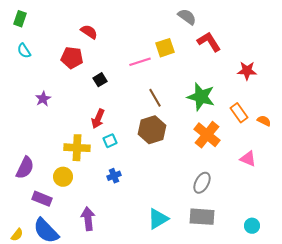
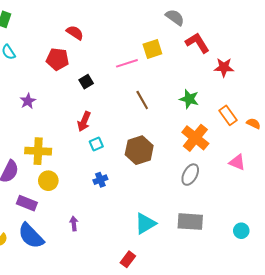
red star: (247, 71) -> (224, 67), moved
green star: (201, 97) -> (189, 99), size x0.7
brown hexagon: (152, 130) -> (139, 150), moved
yellow cross: (77, 148) -> (38, 151), moved
gray ellipse: (202, 183) -> (190, 175), moved
purple arrow: (88, 219) -> (74, 224), size x0.6

